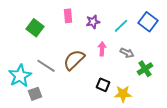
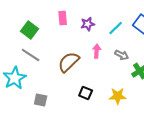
gray line: (46, 66) -> (31, 55), moved
black square: (103, 85) -> (86, 93), moved
gray square: (35, 94) -> (41, 100), moved, turned 32

